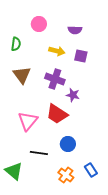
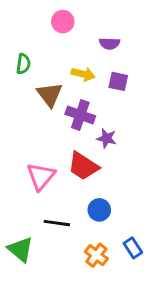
pink circle: (39, 24) -> (63, 22), moved
brown triangle: (22, 75) -> (50, 95), moved

